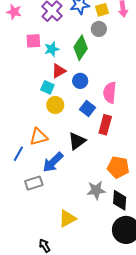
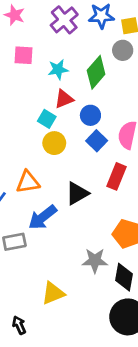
pink square: (33, 41) -> (23, 55), moved
blue square: (87, 109) -> (97, 141), moved

